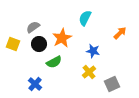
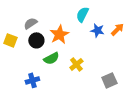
blue star: (93, 51) -> (97, 30), moved
yellow cross: (89, 72) -> (76, 64), moved
blue cross: (35, 84) -> (32, 80), turned 32

